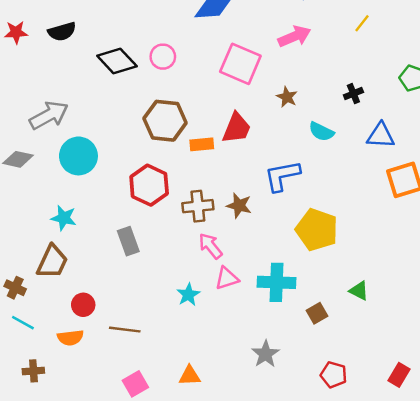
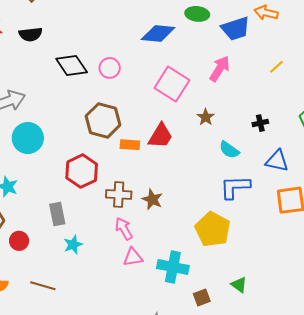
pink arrow: (294, 36) -> (220, 69), turned -44
blue L-shape: (282, 176) -> (235, 187), moved
cyan star: (188, 295) -> (73, 245), moved
red circle: (83, 305) -> (19, 241), moved

